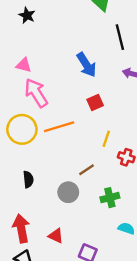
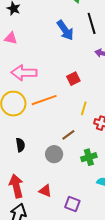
pink triangle: (24, 65) -> (11, 38), moved
blue arrow: (86, 65) -> (65, 30), moved
pink arrow: (36, 93) -> (24, 73), turned -55

